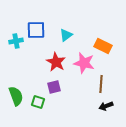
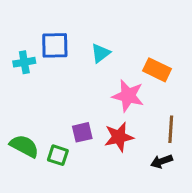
red star: (56, 62) -> (119, 137), moved, turned 30
brown line: (101, 84) -> (171, 129), moved
green semicircle: (16, 96) -> (24, 146), turned -42

